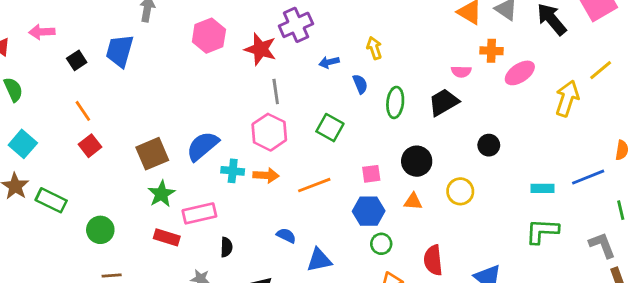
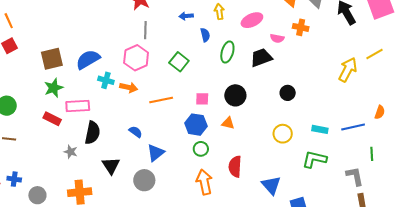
pink ellipse: (520, 73) -> (252, 20), moved
yellow circle: (460, 191) -> (283, 134), moved
black semicircle: (226, 247) -> (92, 133), size x1.6
blue triangle: (319, 260) -> (156, 153), turned -36

